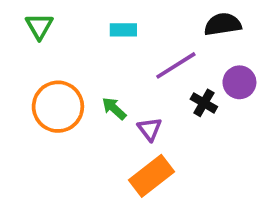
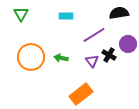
green arrow: (114, 109) -> (61, 58), turned -32
purple triangle: (150, 129) -> (92, 61), moved

